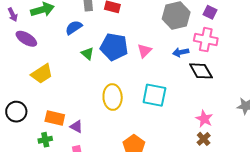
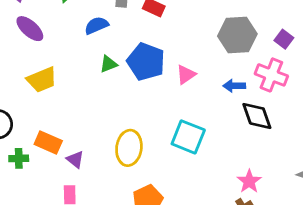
green triangle: (88, 54) -> (108, 64), turned 48
yellow ellipse: (113, 97) -> (129, 148), moved
green cross: (45, 140) -> (19, 158), moved

